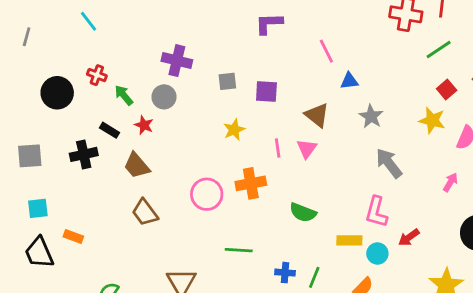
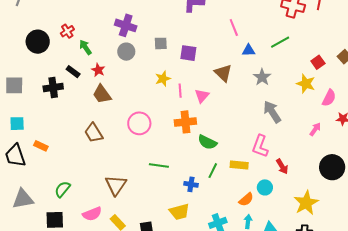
green line: (439, 50) -> (280, 42), moved
red cross: (97, 75) -> (67, 31), turned 32
gray circle: (164, 97) -> (126, 52), moved
pink line: (278, 148) -> (180, 91), moved
pink triangle: (307, 149) -> (202, 96), moved
brown trapezoid: (137, 166) -> (102, 94), moved
orange cross: (251, 183) -> (185, 122), moved
red arrow: (409, 237) -> (282, 166), turned -91
cyan circle: (377, 254) -> (265, 187), moved
green line: (314, 277) -> (213, 171), moved

